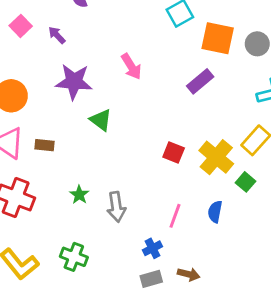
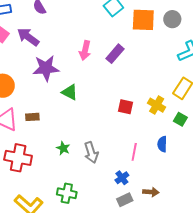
purple arrow: (57, 35) -> (28, 37), size x1.6
pink arrow: (131, 66) -> (85, 50), turned 54
purple rectangle: (200, 81) -> (115, 54), moved
yellow cross: (216, 157) -> (157, 105), size x0.7

